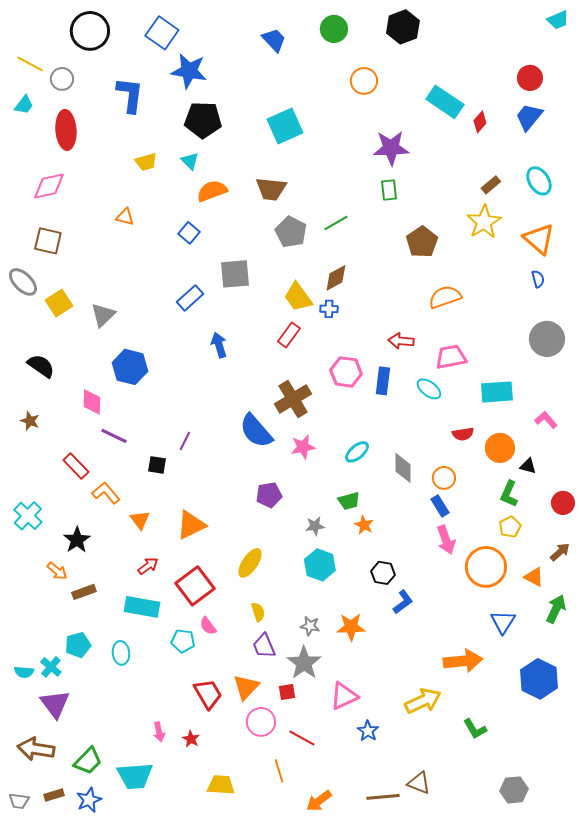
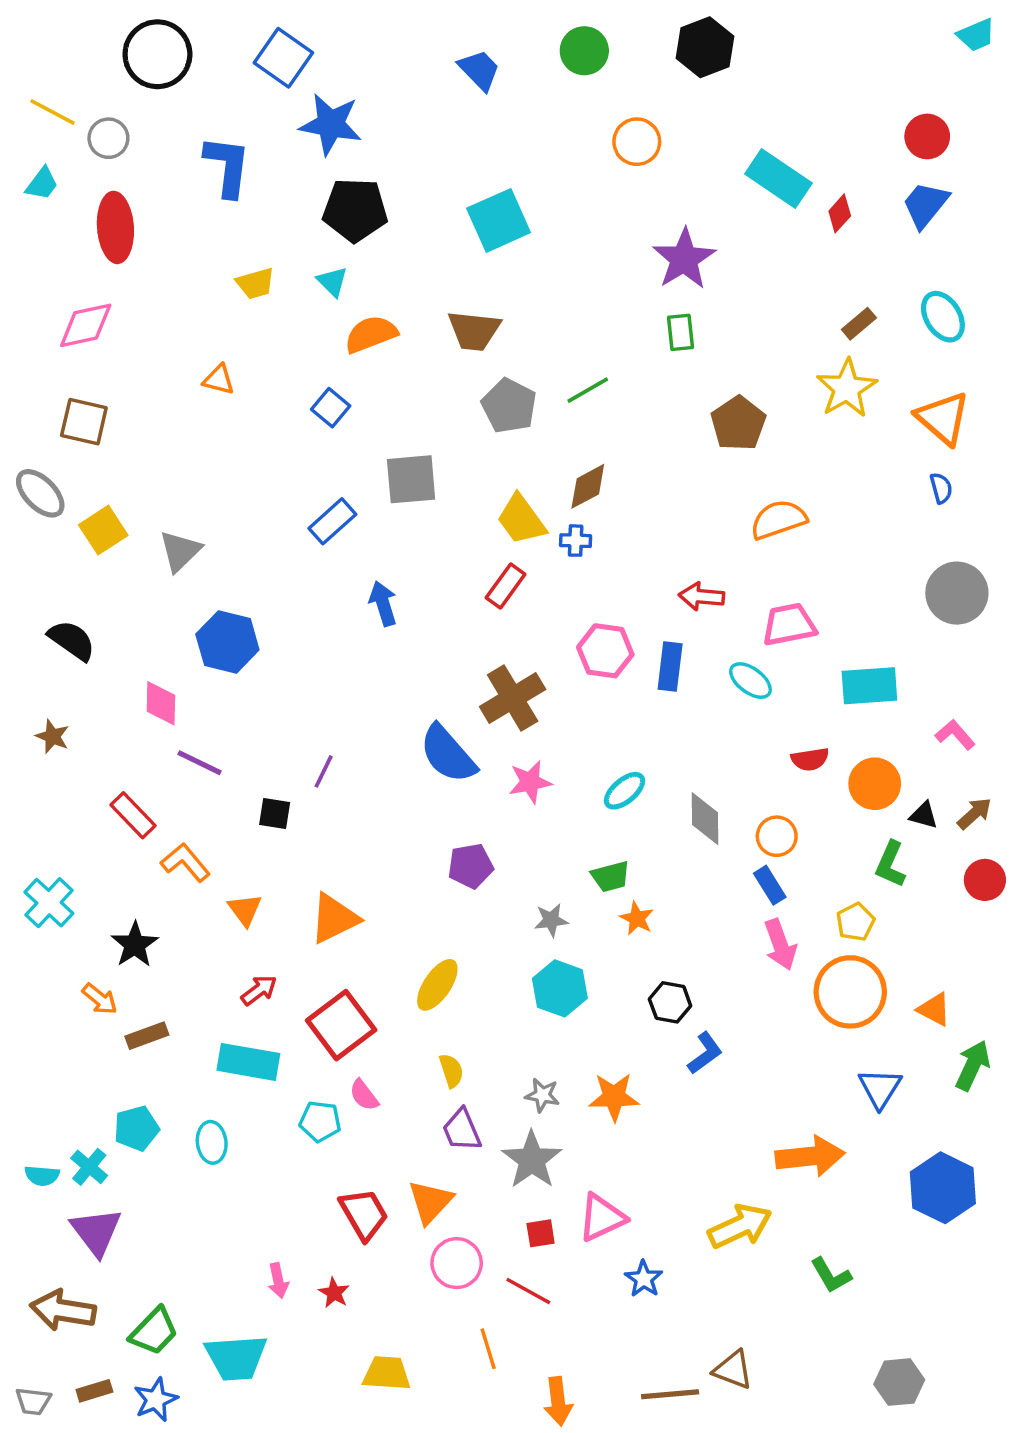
purple star: (391, 148) -> (684, 259), turned -30
yellow pentagon: (510, 527) -> (855, 922), moved
brown arrow: (560, 552) -> (974, 813), moved
red square: (287, 692) -> (541, 1233), moved
orange arrow: (319, 801) -> (558, 1401), turned -60

